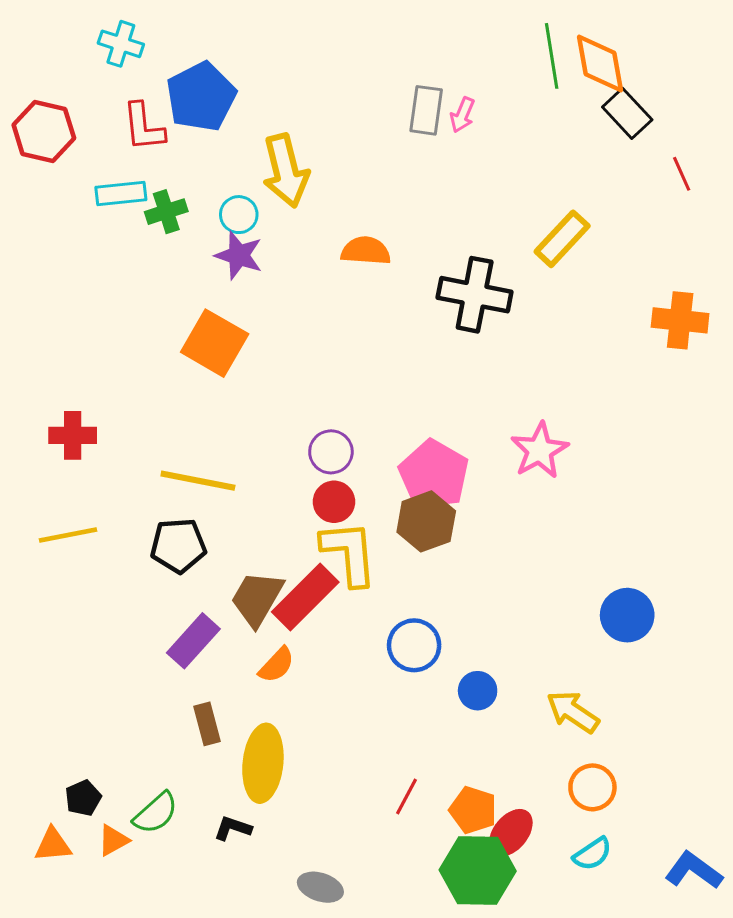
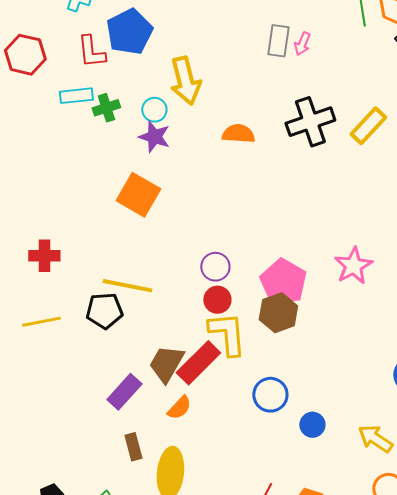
black cross: (475, 295) -> (310, 122), moved, turned -30
black pentagon: (178, 546) -> (104, 311), moved

